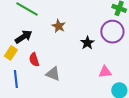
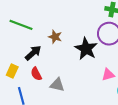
black arrow: (24, 37) -> (33, 53), moved
black star: (87, 43) -> (86, 49), size x1.6

